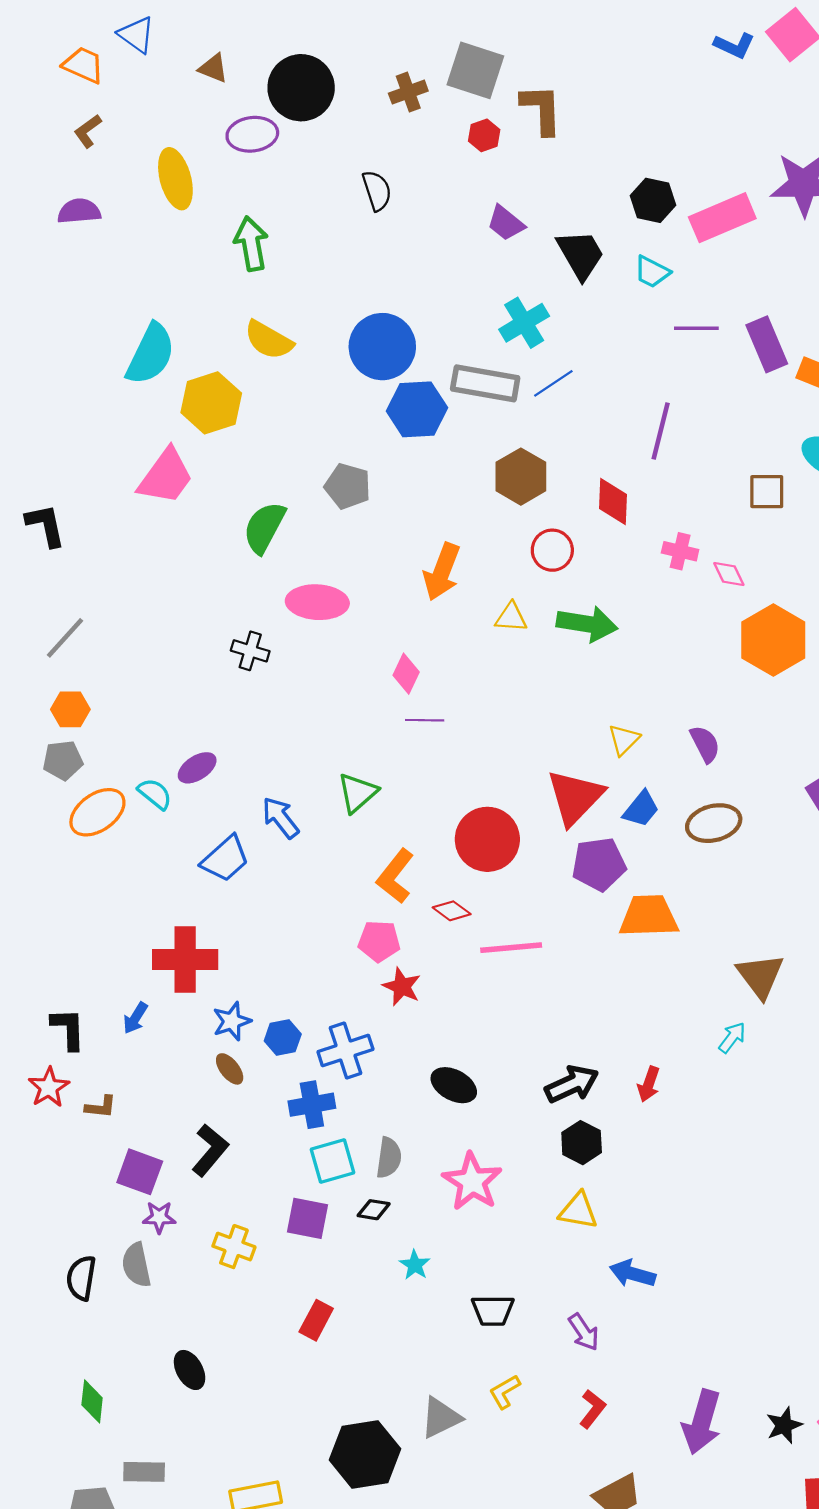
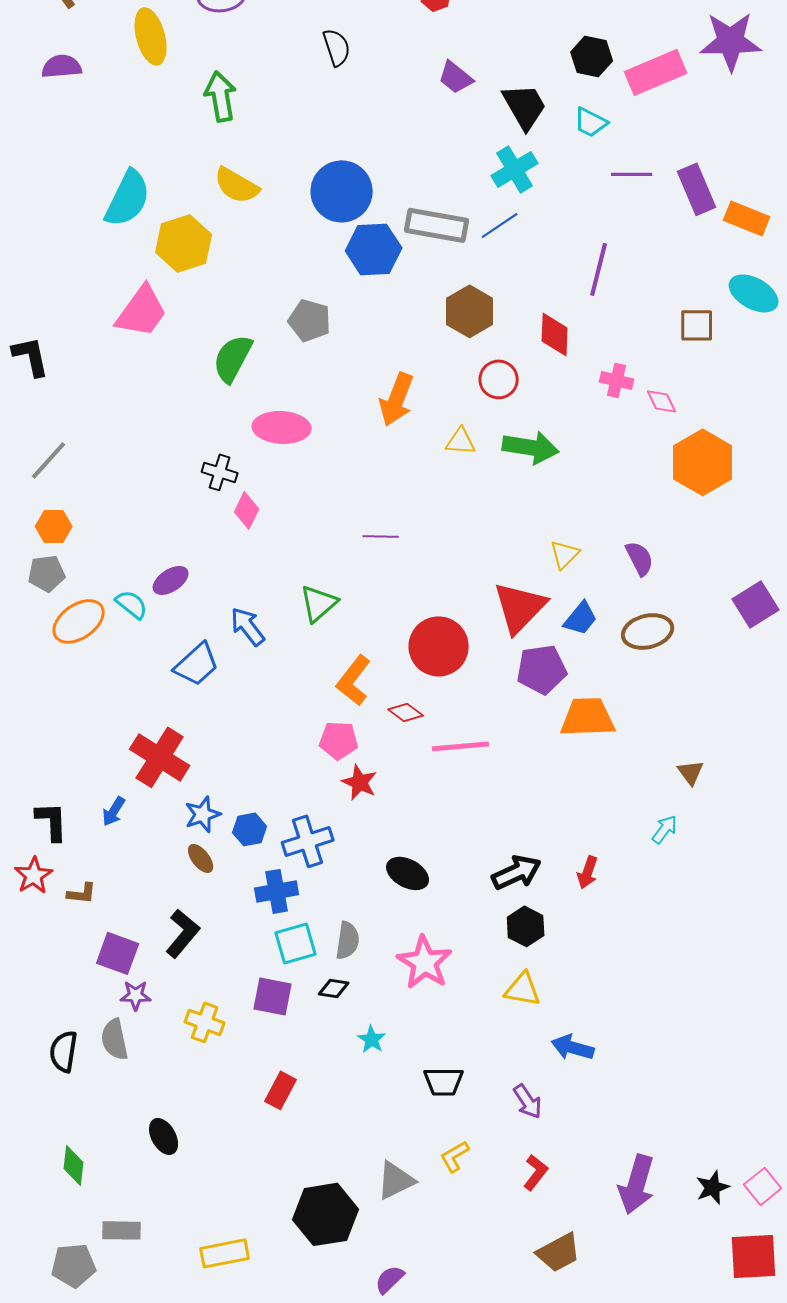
cyan cross: (524, 323) -> (515, 169), moved
pink diamond: (406, 674) -> (247, 510), moved
red cross: (185, 960) -> (160, 757), turned 32
brown triangle: (760, 976) -> (691, 772), size x0.6

